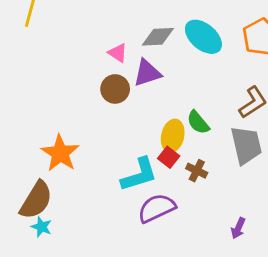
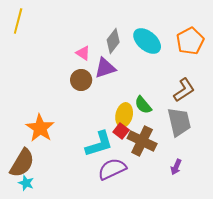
gray diamond: (158, 37) -> (113, 41), turned -50
brown cross: (197, 171) -> (142, 141), size x1.8
purple arrow: (238, 228) -> (176, 167), moved

